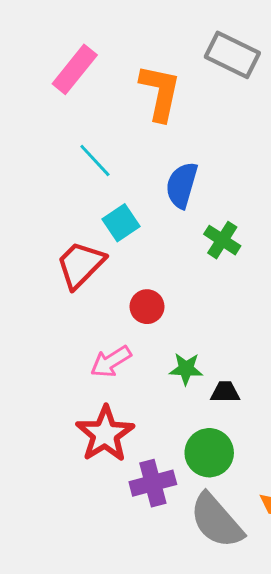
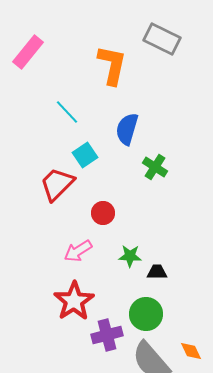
pink rectangle: (75, 69) -> (28, 52), moved

